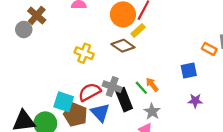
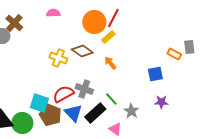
brown diamond: (123, 46) -> (82, 51), moved
orange arrow: (152, 84) -> (110, 63), moved
green line: (141, 88) -> (111, 99), moved
black rectangle: (124, 100) -> (95, 113), moved, turned 70
gray star: (152, 111) -> (131, 111), moved

